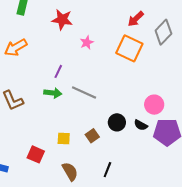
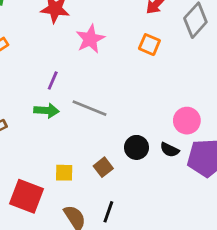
pink star: (87, 42) -> (90, 39), size x1.5
orange square: (129, 48) -> (149, 45), size x0.6
red square: (36, 154) -> (26, 196), size x1.4
black line: (107, 170) -> (108, 212), moved

